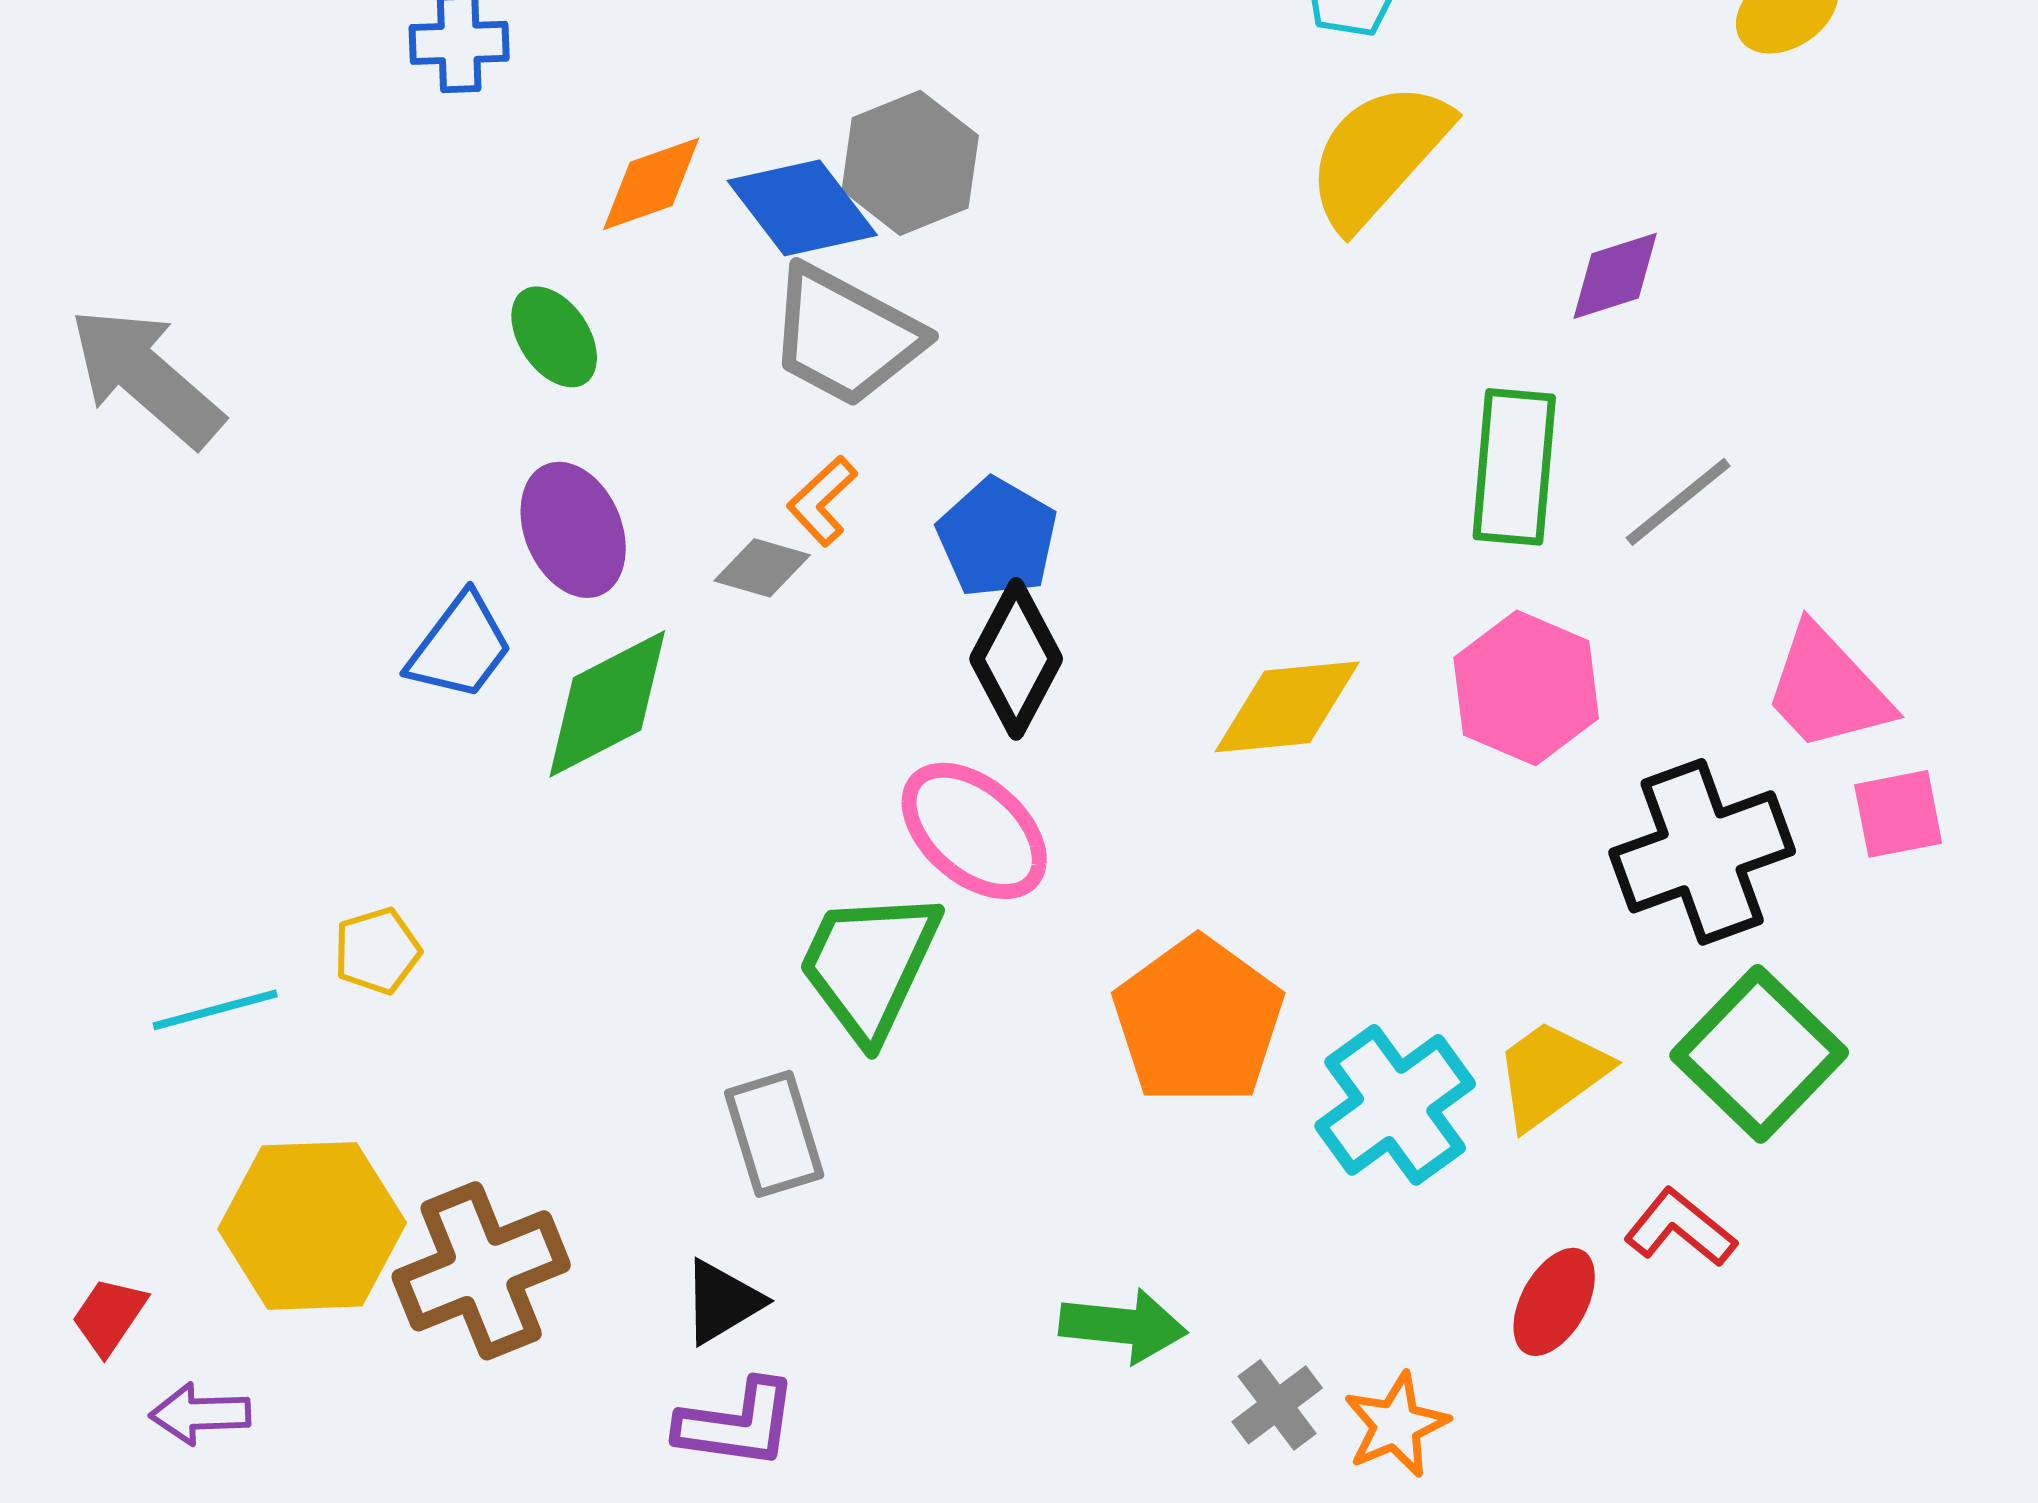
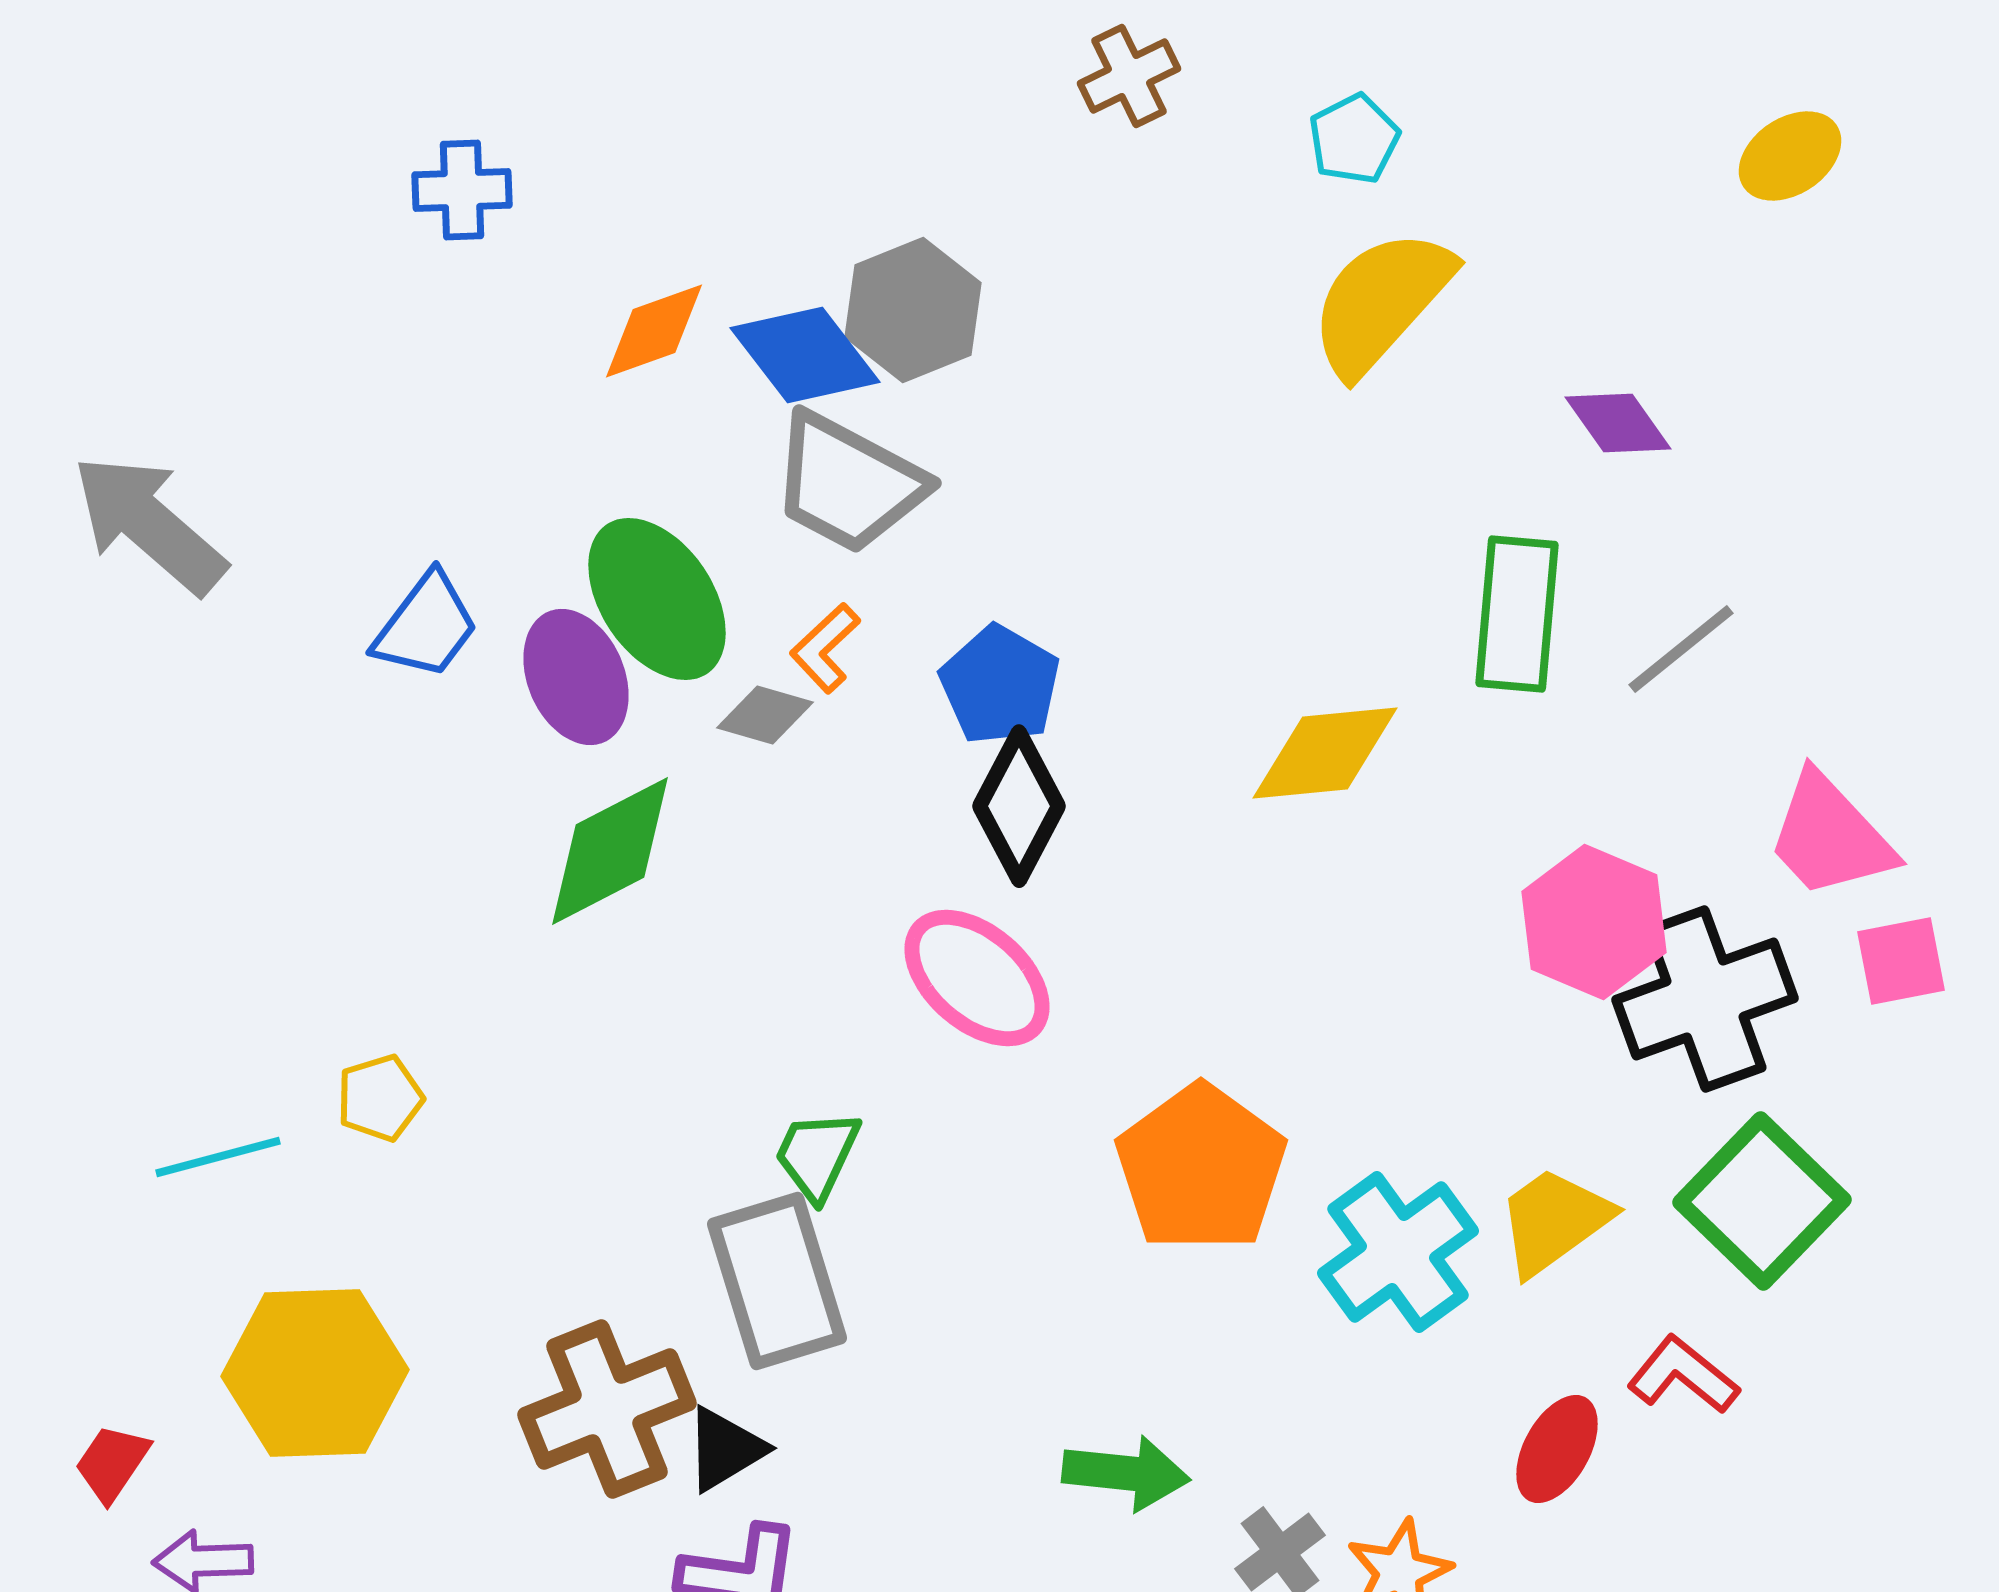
purple diamond: (1615, 276) -> (1618, 423), turned 72
green ellipse: (554, 337) -> (657, 599), moved, size x1.6
blue trapezoid: (460, 647) -> (426, 626), moved
pink hexagon: (1526, 688) -> (1594, 922), moved
yellow diamond: (1287, 707) -> (1325, 753), moved
green trapezoid: (869, 965) -> (817, 1155), moved, size x0.6
gray rectangle: (774, 1134) -> (777, 1281), size x1.4
brown cross: (481, 1271) -> (607, 1409), moved

